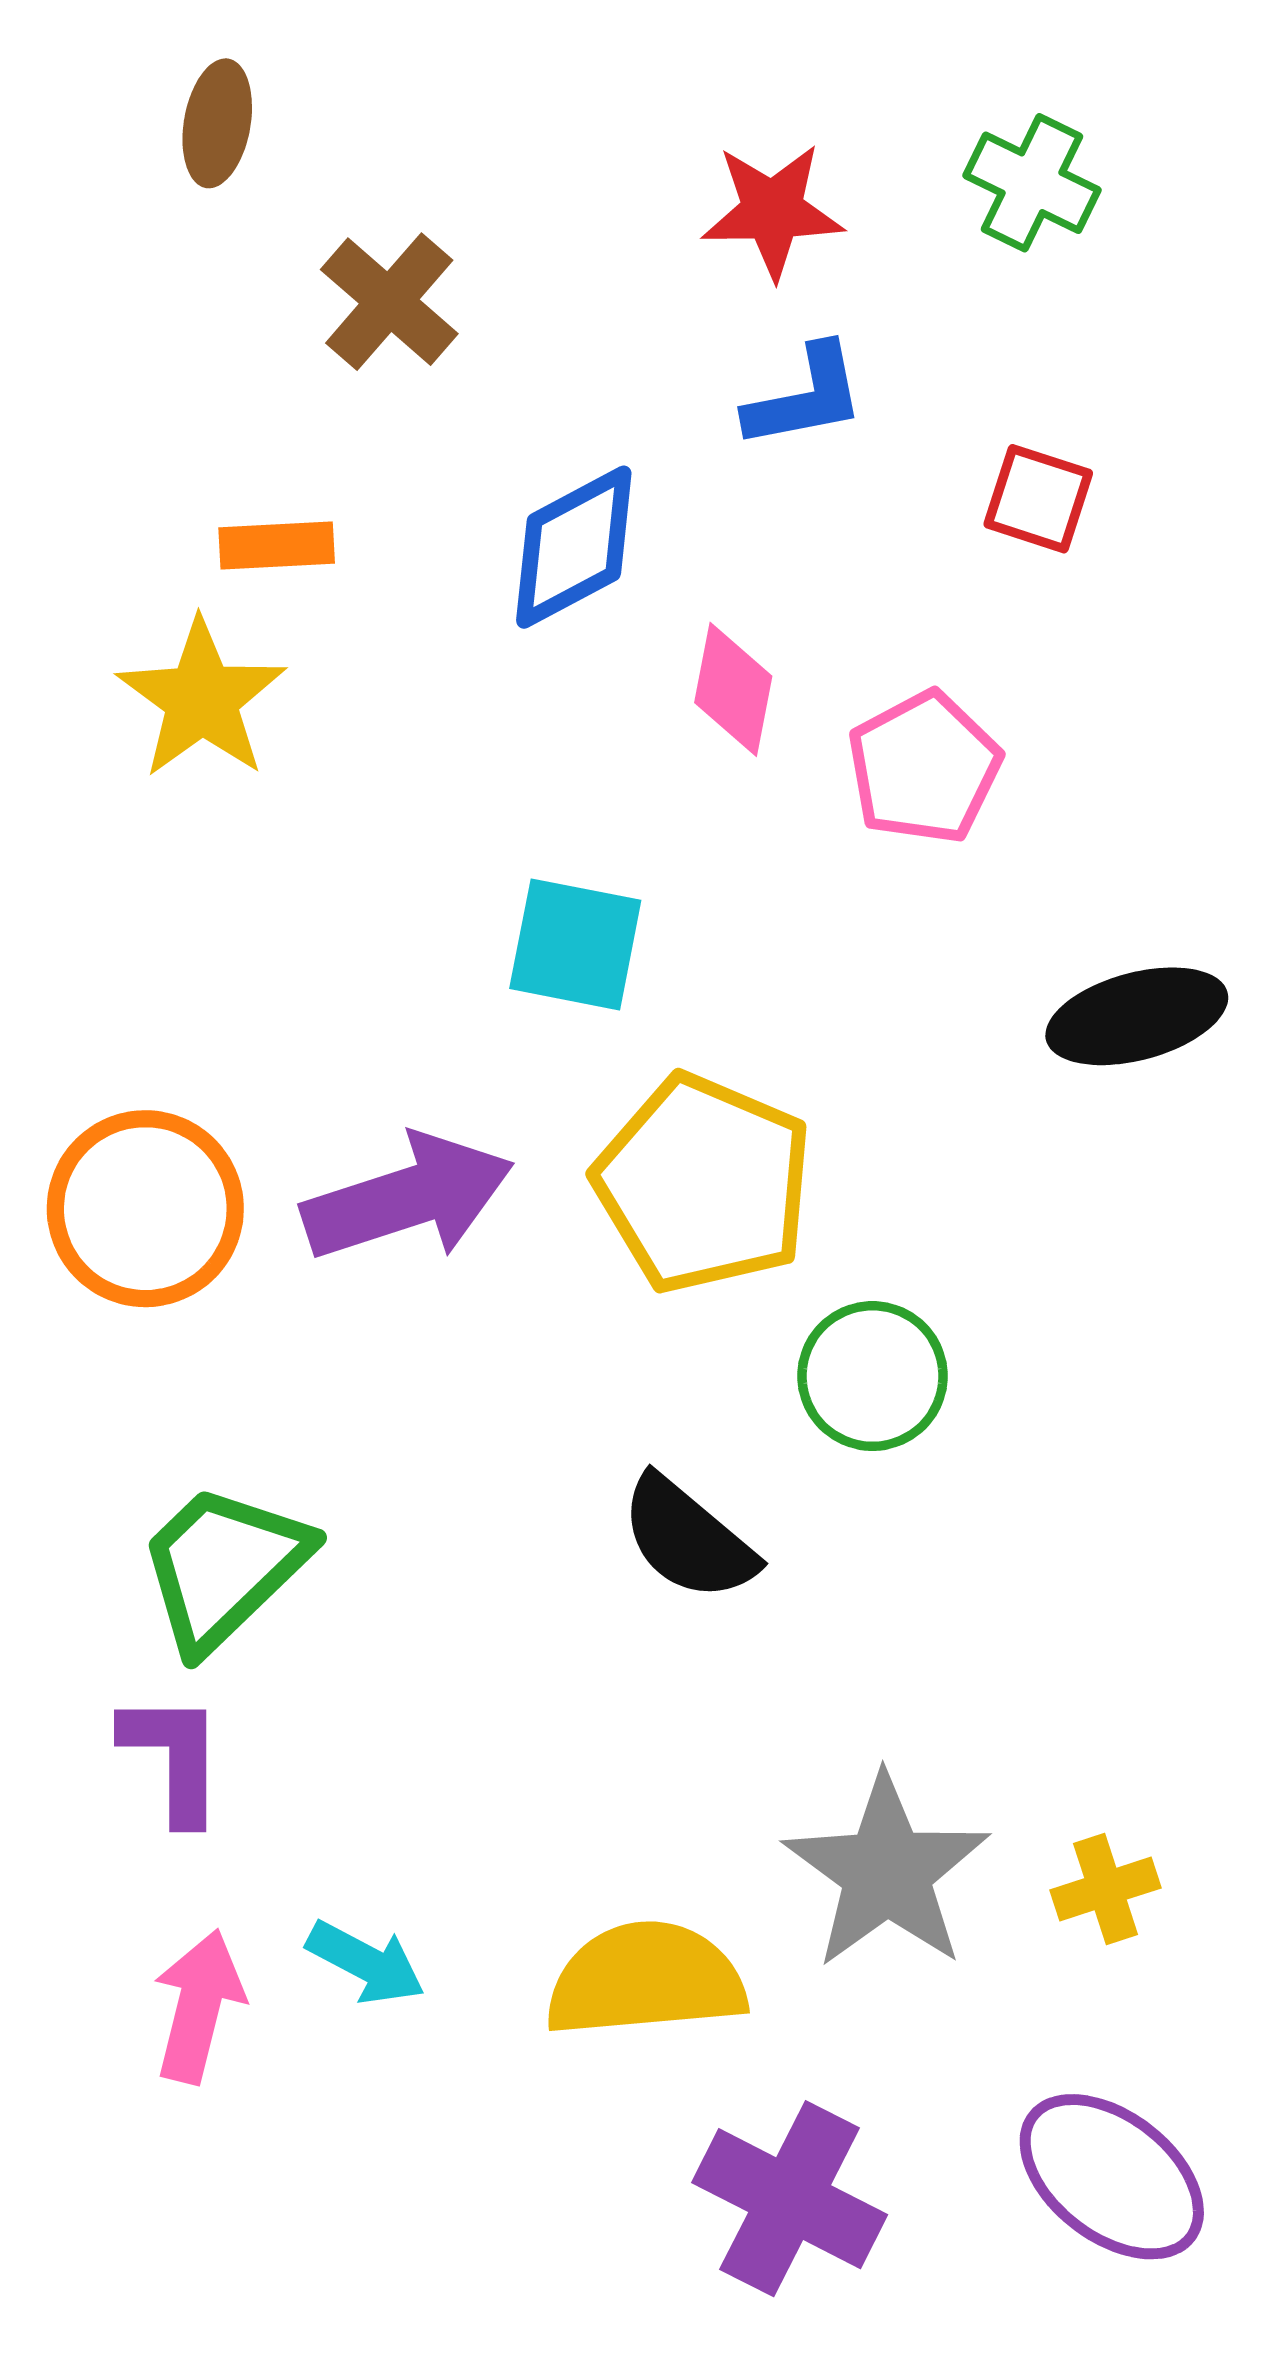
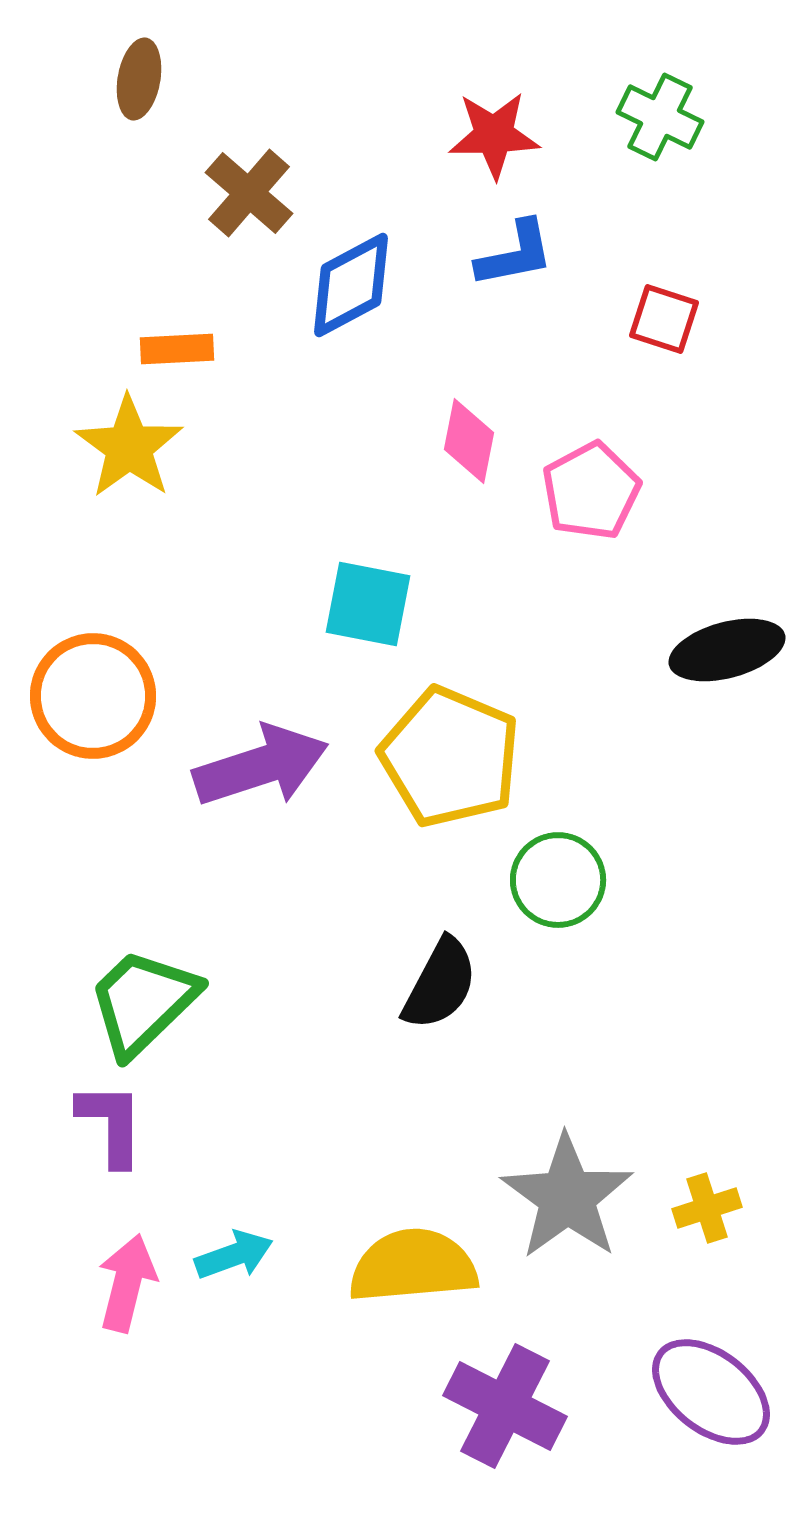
blue diamond: (574, 547) -> (351, 285), moved
orange circle: (145, 1209) -> (93, 696), moved
black semicircle: (688, 1539) -> (440, 984), turned -102
cyan arrow: (366, 1962) -> (234, 1255), turned -48

